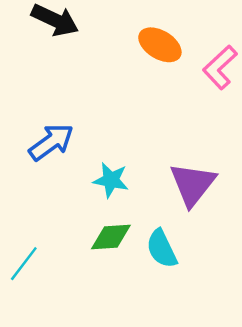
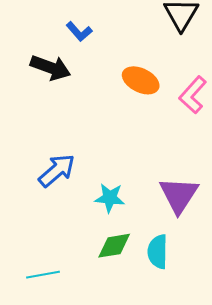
cyan semicircle: (162, 249) -> (158, 252), turned 32
cyan line: (24, 264) -> (43, 275), turned 48

